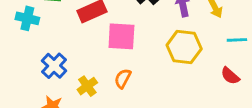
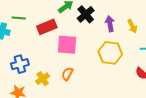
blue cross: (54, 66) -> (20, 64), turned 30

